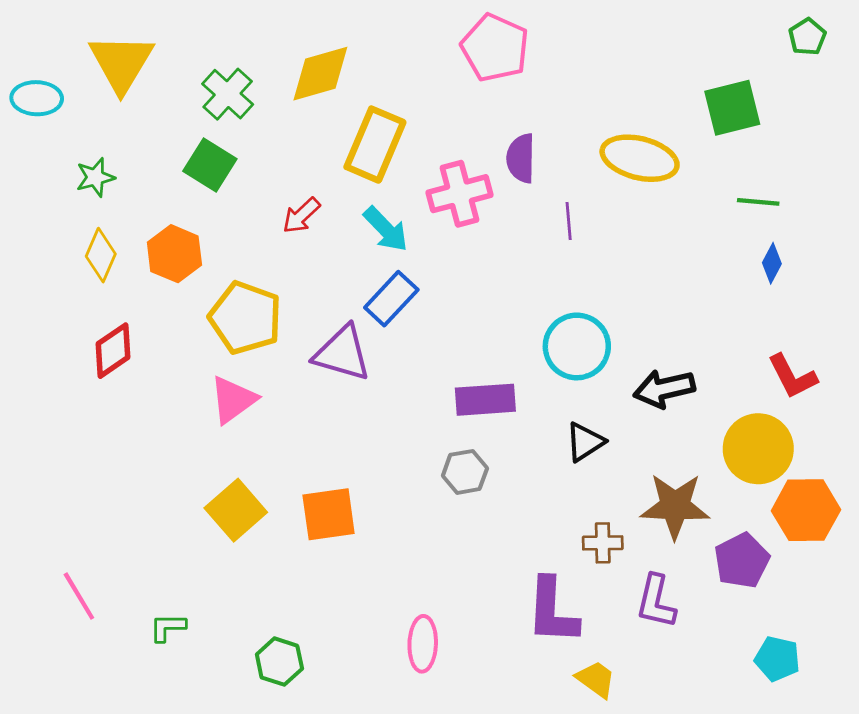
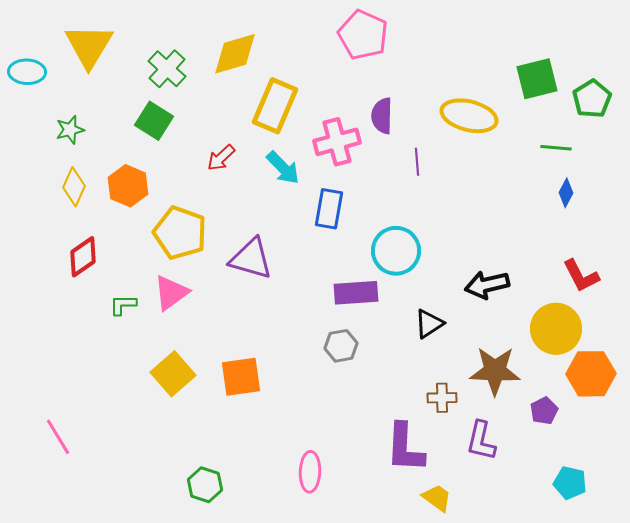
green pentagon: (807, 37) -> (592, 99), moved, size x1.4
blue rectangle: (391, 299) -> (329, 209), moved, turned -33
cyan circle: (577, 346) -> (396, 251), moved
purple pentagon: (742, 561) -> (544, 411), size x0.7
green L-shape: (168, 627) -> (123, 305), moved

